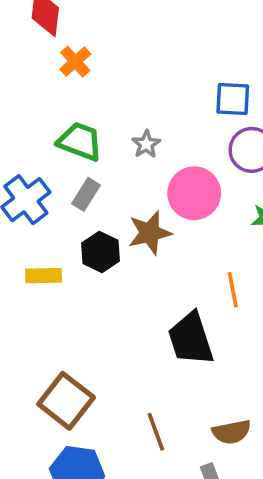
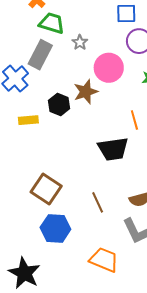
green trapezoid: (80, 141) -> (52, 23), moved
gray rectangle: (86, 194) -> (40, 55), moved, size x1.6
black trapezoid: (191, 339) -> (113, 149), turned -76

